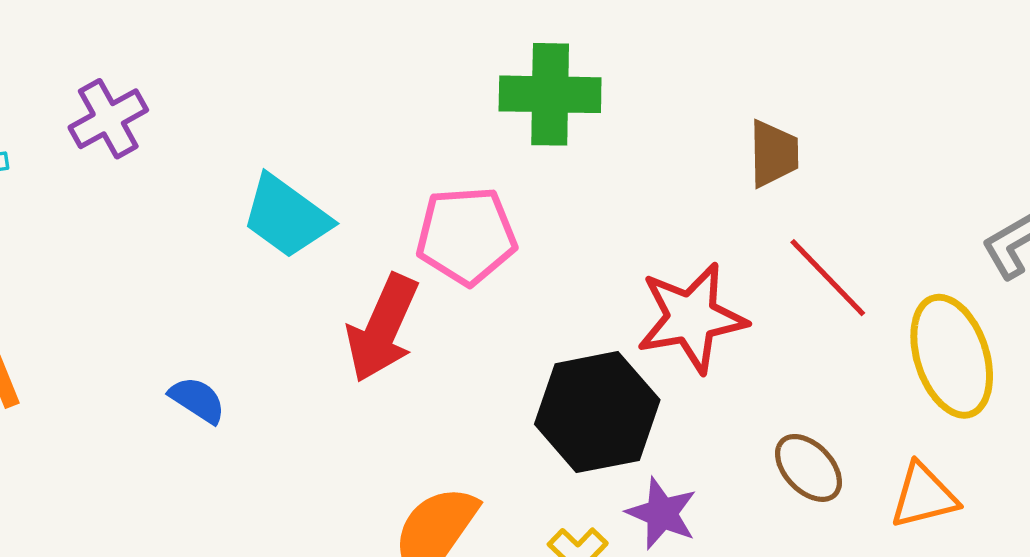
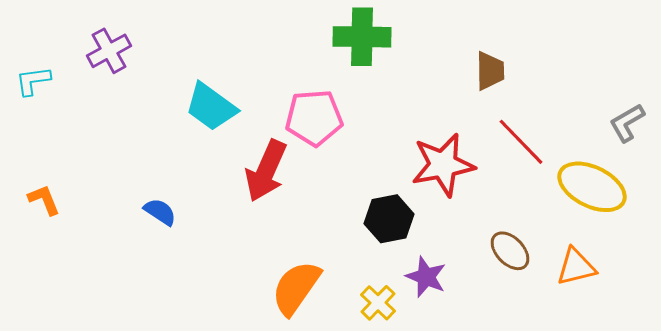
yellow ellipse: (952, 356) -> (592, 187), turned -46
black hexagon: (597, 412) -> (389, 219), size x0.7

